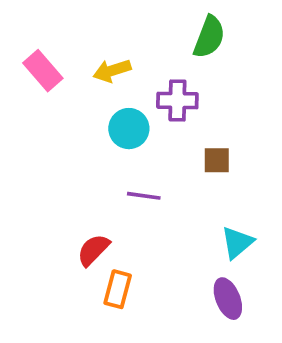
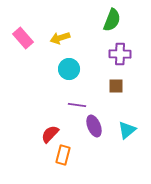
purple cross: (177, 101) -> (120, 54), moved
purple ellipse: (228, 299) -> (94, 126), moved

